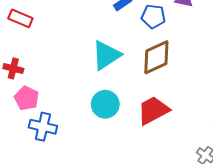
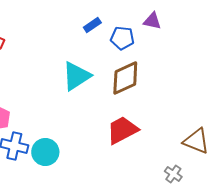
cyan circle: (105, 104) -> (45, 152), moved

